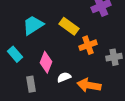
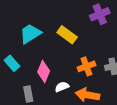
orange cross: (88, 45) -> (86, 66), moved

